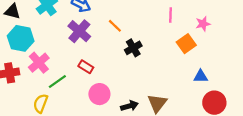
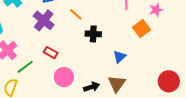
black cross: (133, 48) -> (93, 34), turned 35
blue triangle: (201, 76) -> (120, 57), moved, turned -40

